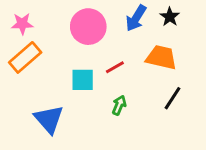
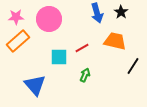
blue arrow: (136, 18) -> (97, 13), turned -48
pink circle: (88, 27) -> (49, 19), moved
black line: (172, 98) -> (133, 66), moved

